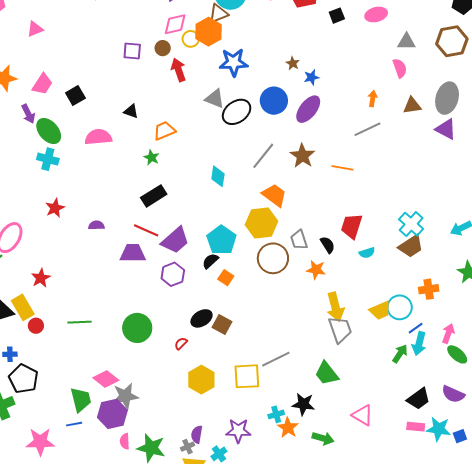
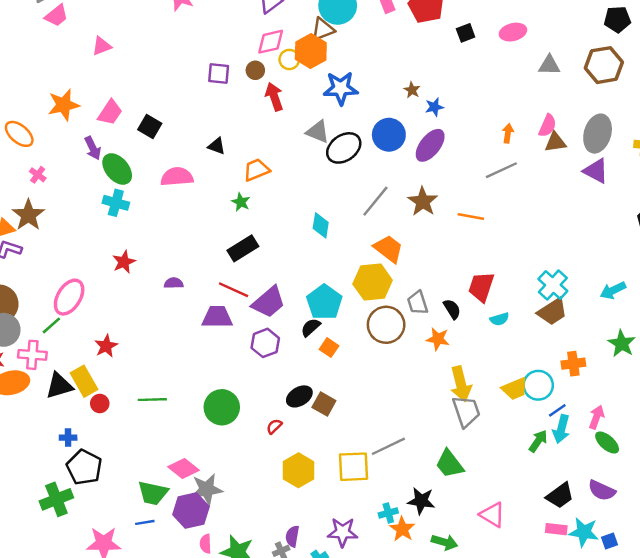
pink semicircle: (400, 68) -> (547, 126), moved, turned 42
black square: (75, 96) -> (150, 127), turned -30
green trapezoid: (81, 400) -> (153, 493), turned 116

